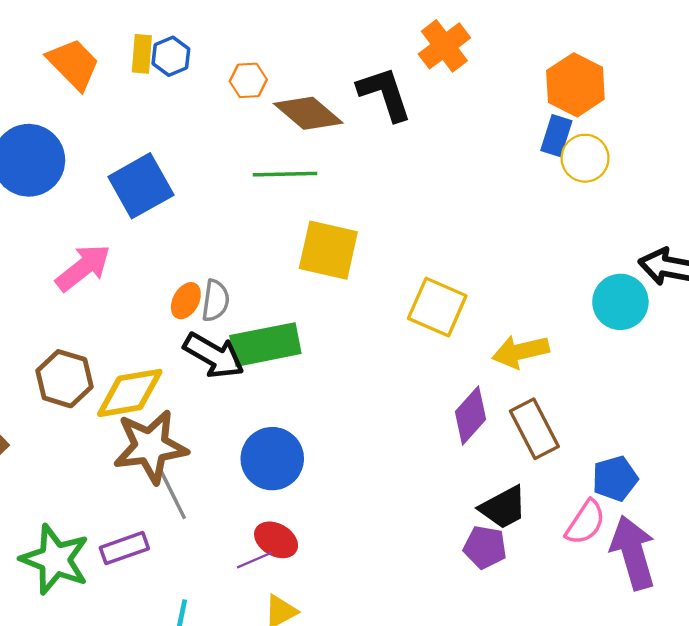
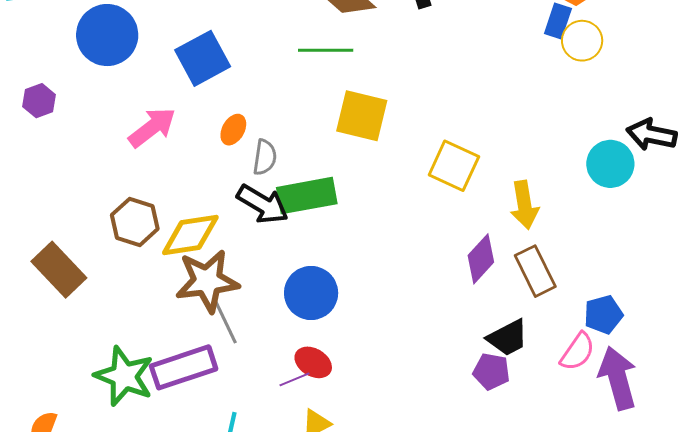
orange ellipse: (186, 301) -> (233, 130), moved
yellow arrow: (521, 351) -> (524, 205), turned -87
purple rectangle: (124, 548) -> (184, 367), size x1.6

